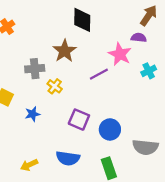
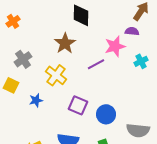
pink star: (120, 54) -> (115, 46), turned 30
gray cross: (35, 69) -> (23, 59), moved, turned -30
yellow cross: (55, 86) -> (56, 75), size x1.5

